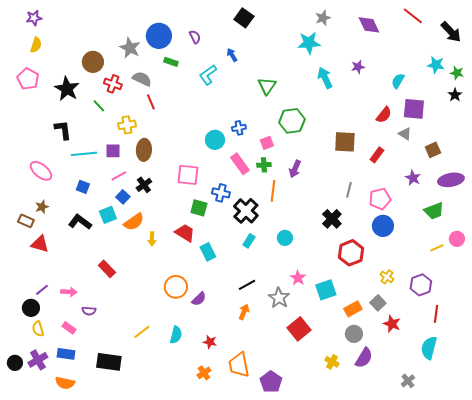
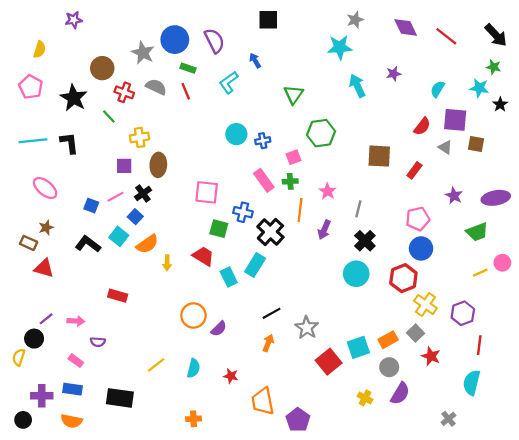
red line: (413, 16) -> (446, 36), moved
purple star: (34, 18) -> (74, 20), moved
black square: (244, 18) -> (268, 20), turned -36
purple semicircle: (195, 37) -> (214, 41), size x1.6
cyan star: (436, 65) -> (479, 88), moved
green star: (457, 73) -> (494, 67), moved
red line: (151, 102) -> (186, 91), moved
cyan circle: (215, 140) -> (236, 134), moved
brown square: (433, 150) -> (476, 144), moved, turned 35
cyan line: (84, 154) -> (33, 141), moved
purple arrow: (295, 169) -> (324, 230), moved
pink line: (119, 176) -> (115, 197), moved
black cross: (144, 185) -> (143, 193), moved
gray line: (349, 190) -> (358, 209), moved
cyan square: (108, 215) -> (119, 236), turned -30
cyan circle: (285, 238) -> (356, 274), moved, size x1.5
cyan rectangle: (249, 241) -> (255, 265), moved, size x1.5
red hexagon: (351, 253) -> (403, 278), moved
red rectangle: (107, 269) -> (118, 296), turned -30
yellow cross: (387, 277) -> (425, 305), size x1.5
pink star: (298, 278) -> (328, 191), moved
cyan square: (326, 290) -> (358, 347), moved
yellow semicircle: (38, 329) -> (19, 357), moved, turned 35
purple cross: (38, 360) -> (42, 396), turned 30
black circle: (15, 363) -> (23, 420), moved
orange cross: (204, 373) -> (193, 419), moved, turned 32

